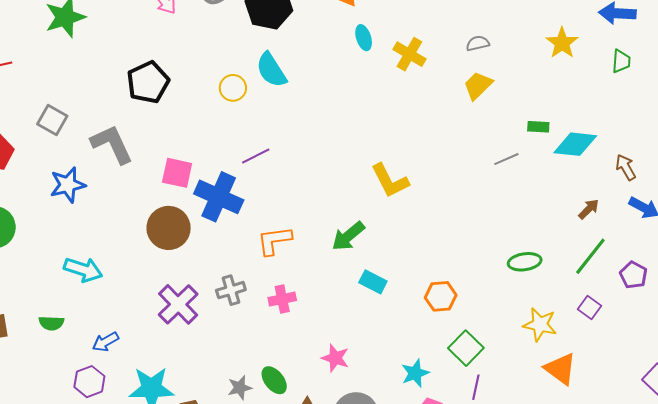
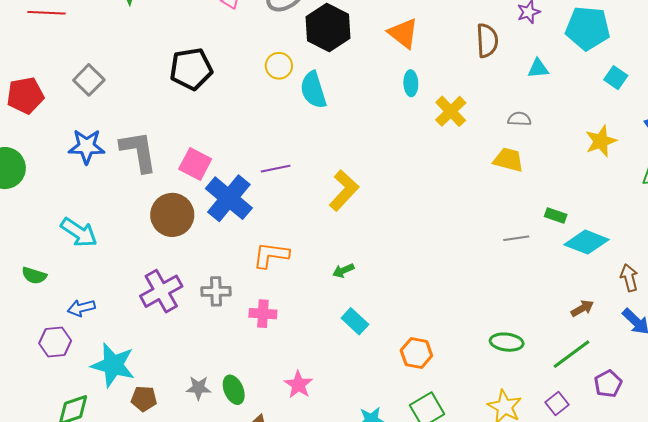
yellow trapezoid: (478, 86) -> (508, 160), turned 44
yellow circle: (233, 88) -> (279, 66), moved
gray L-shape: (112, 144) -> (138, 151), moved
yellow L-shape: (390, 181) -> (344, 190), moved, turned -126
green arrow: (348, 236) -> (343, 271), size x0.6

